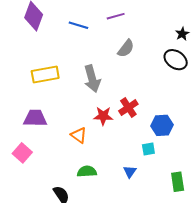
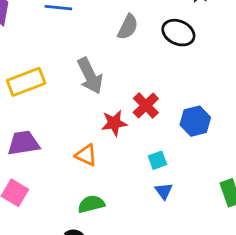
black ellipse: (176, 60) -> (178, 33), moved
cyan square: (148, 149) -> (157, 160), moved
green semicircle: (87, 172) -> (91, 204), moved

